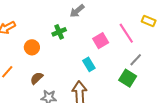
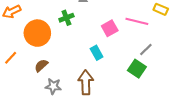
pink line: (126, 33) -> (137, 21), turned -45
orange circle: (32, 47) -> (37, 33), size x1.6

